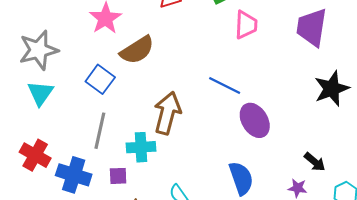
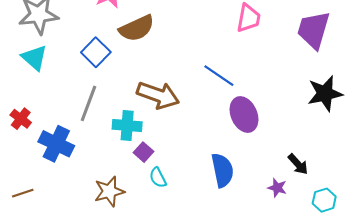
cyan triangle: (40, 93) -> (34, 58), turned -32
brown arrow: (167, 113) -> (158, 95), turned 87
red cross: (35, 155) -> (21, 119), size x0.7
purple square: (118, 176) -> (143, 152), moved, turned 36

